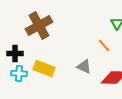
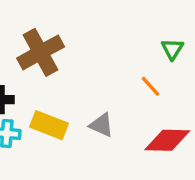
gray triangle: (84, 66) -> (101, 125), moved

